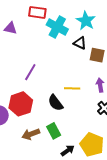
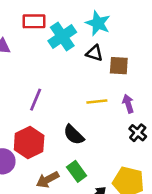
cyan cross: (57, 27) -> (62, 36), turned 35
yellow line: (72, 88) -> (97, 101), moved

